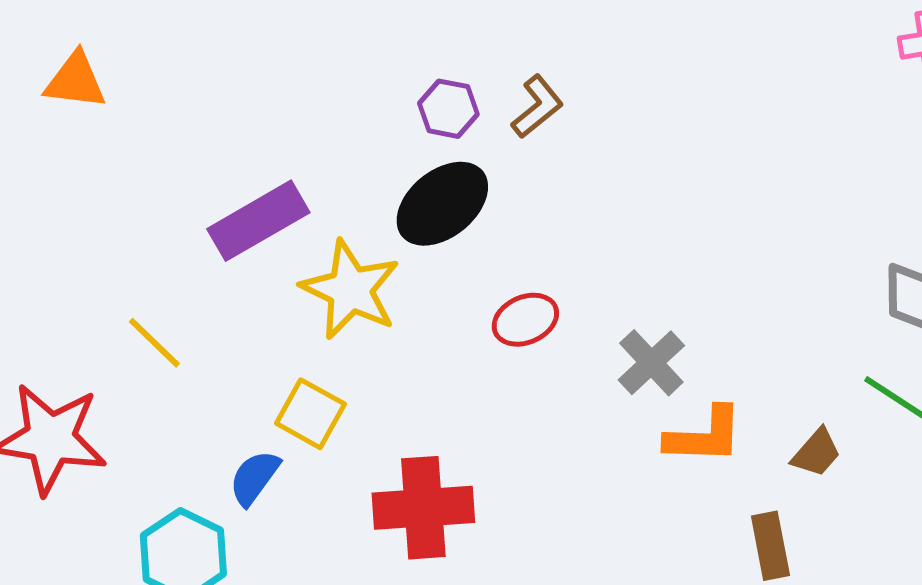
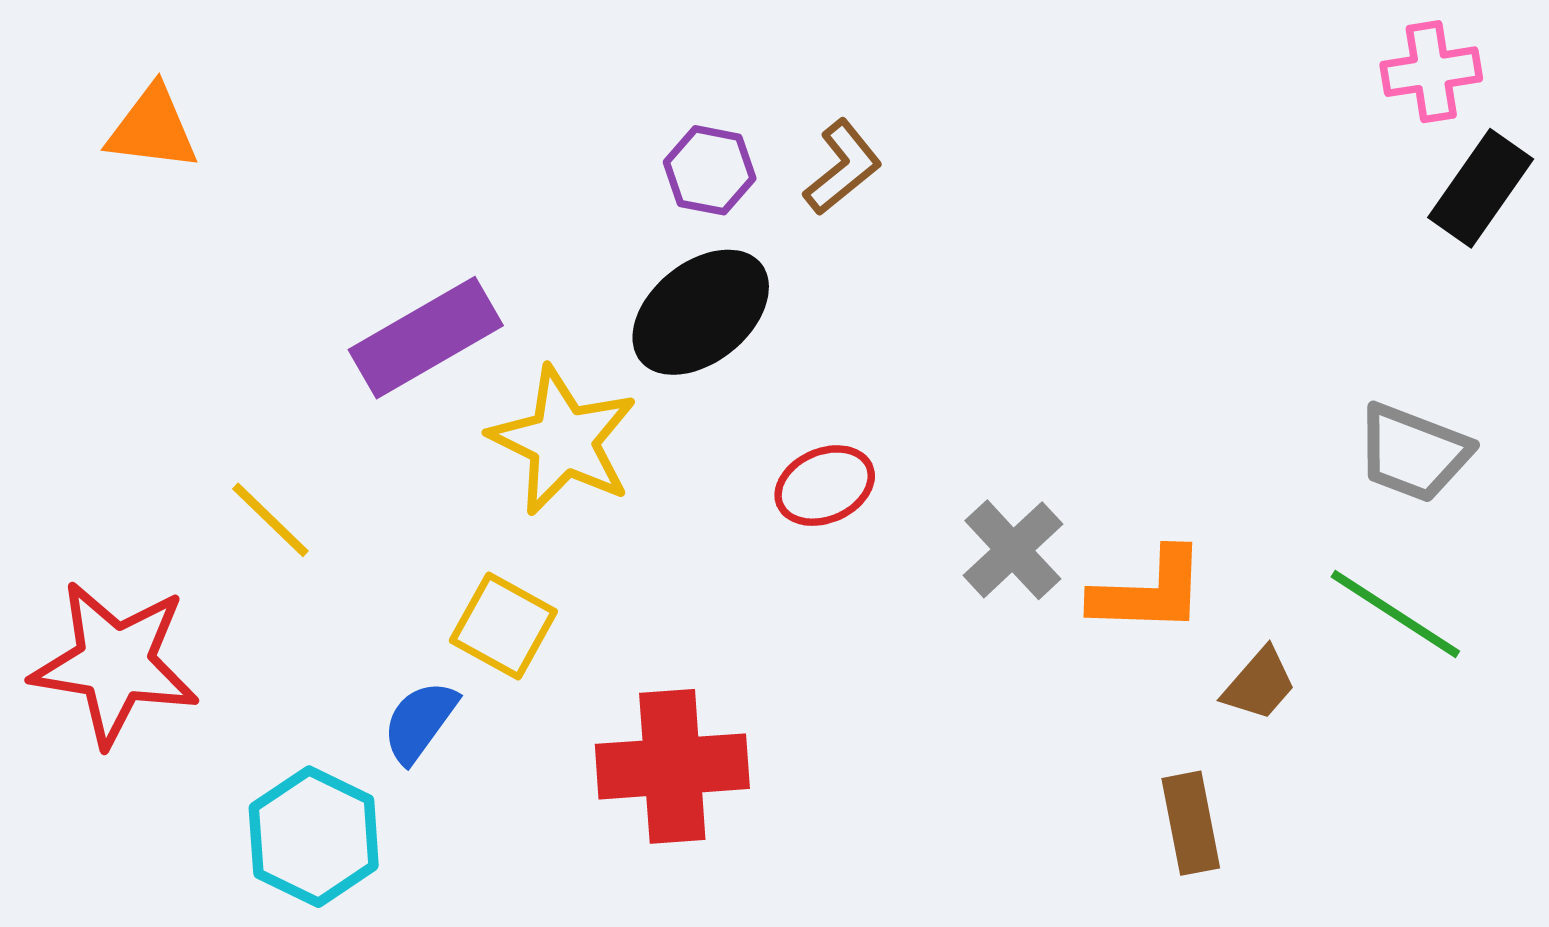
orange L-shape: (704, 436) -> (1149, 592), moved

